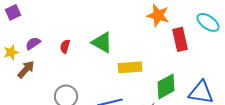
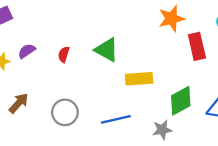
orange star: (158, 15) -> (172, 19), turned -30
brown arrow: (26, 69) -> (19, 103), moved

